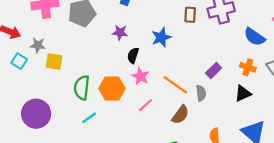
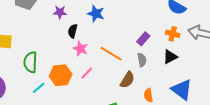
blue star: (161, 37) -> (96, 14), turned -30
orange hexagon: (112, 88) -> (61, 75), moved
gray semicircle: (201, 93) -> (142, 60), moved
brown semicircle: (180, 115) -> (127, 80), moved

